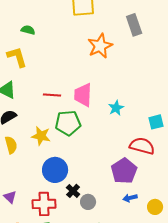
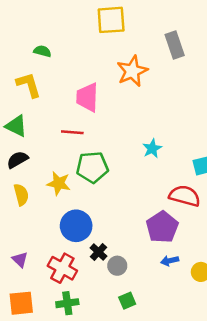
pink trapezoid: (83, 95) -> (87, 97), moved
red cross: (44, 204) -> (62, 268), turned 30

